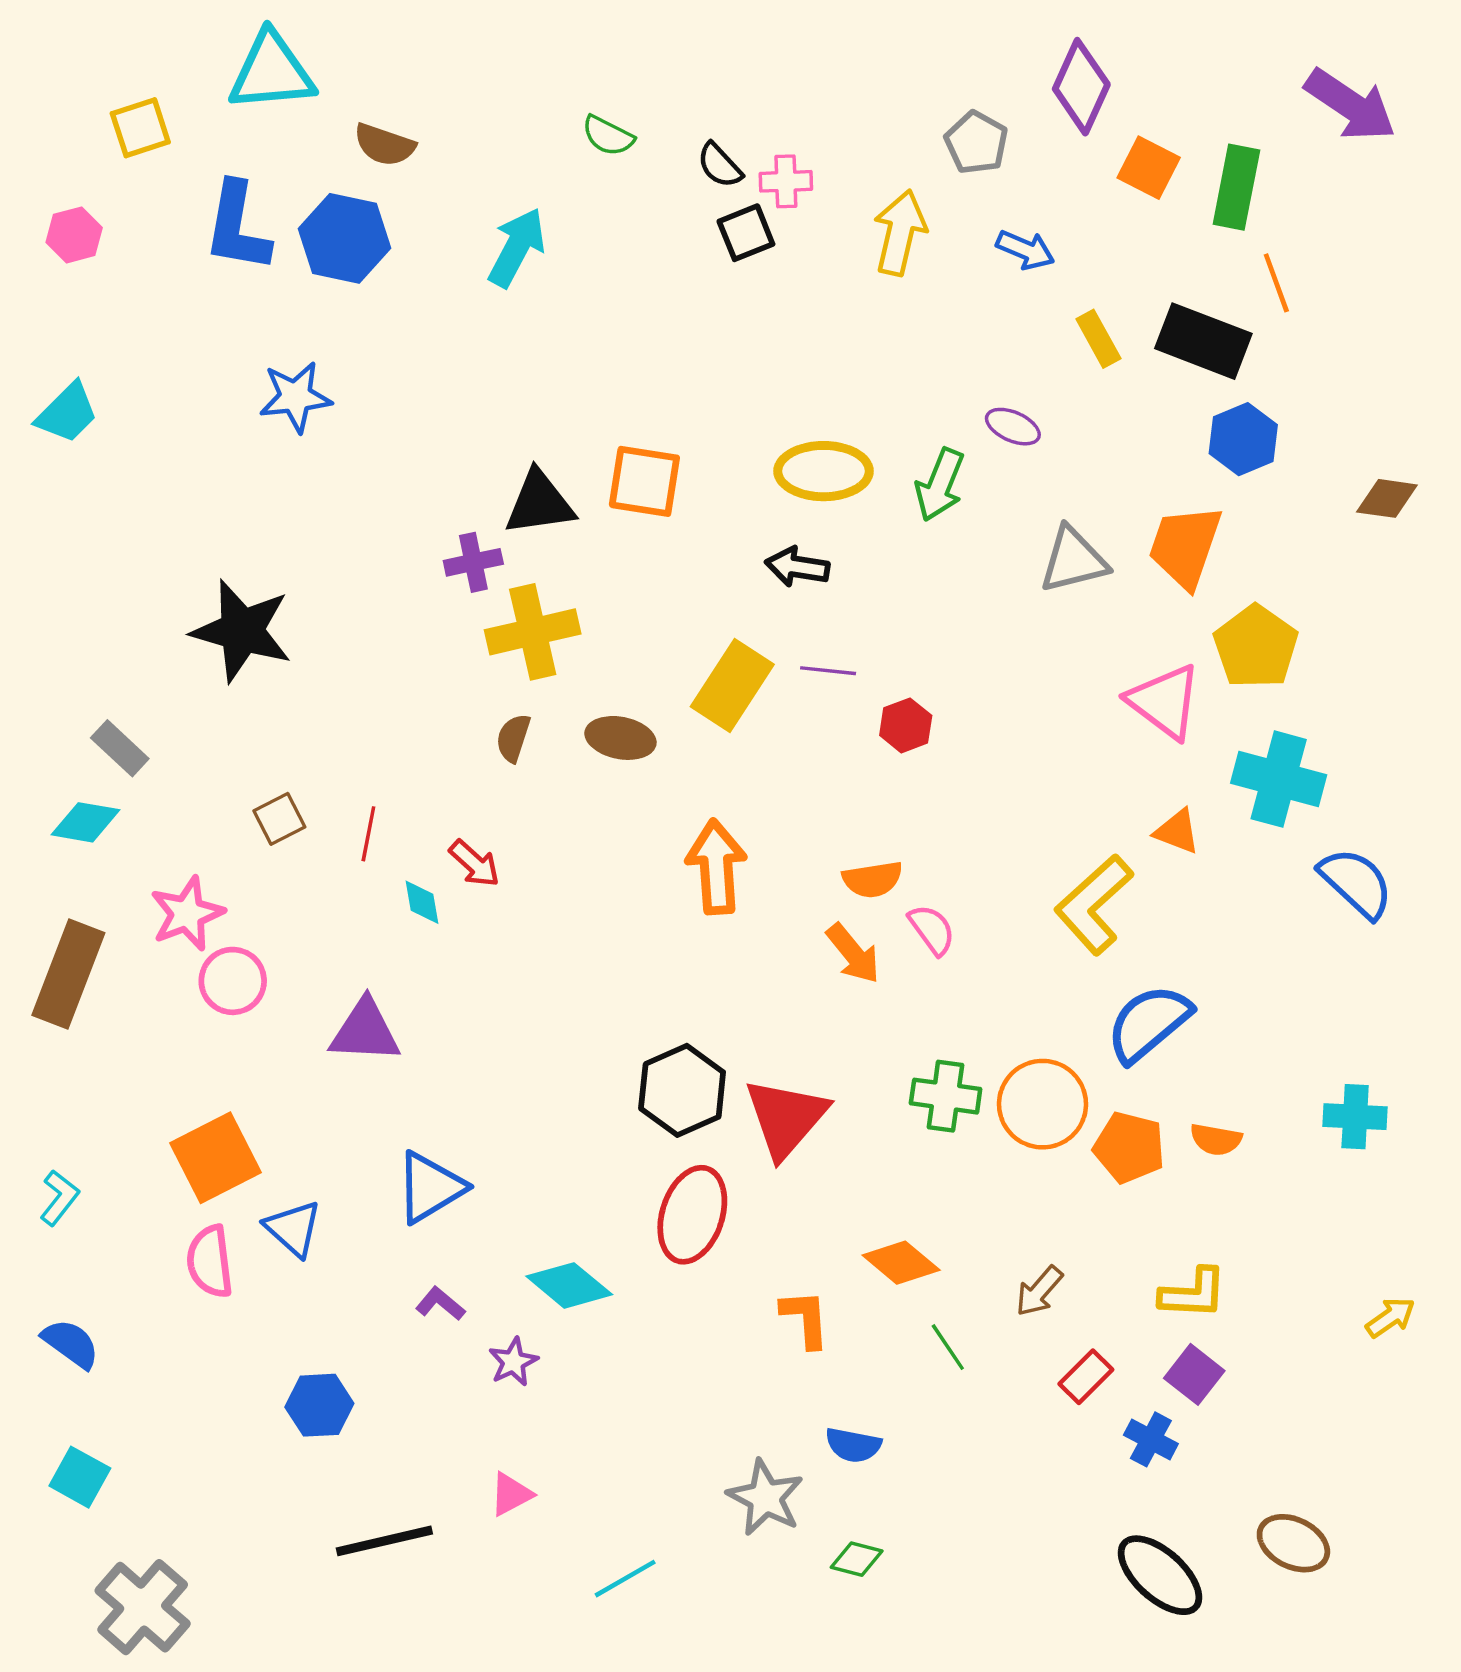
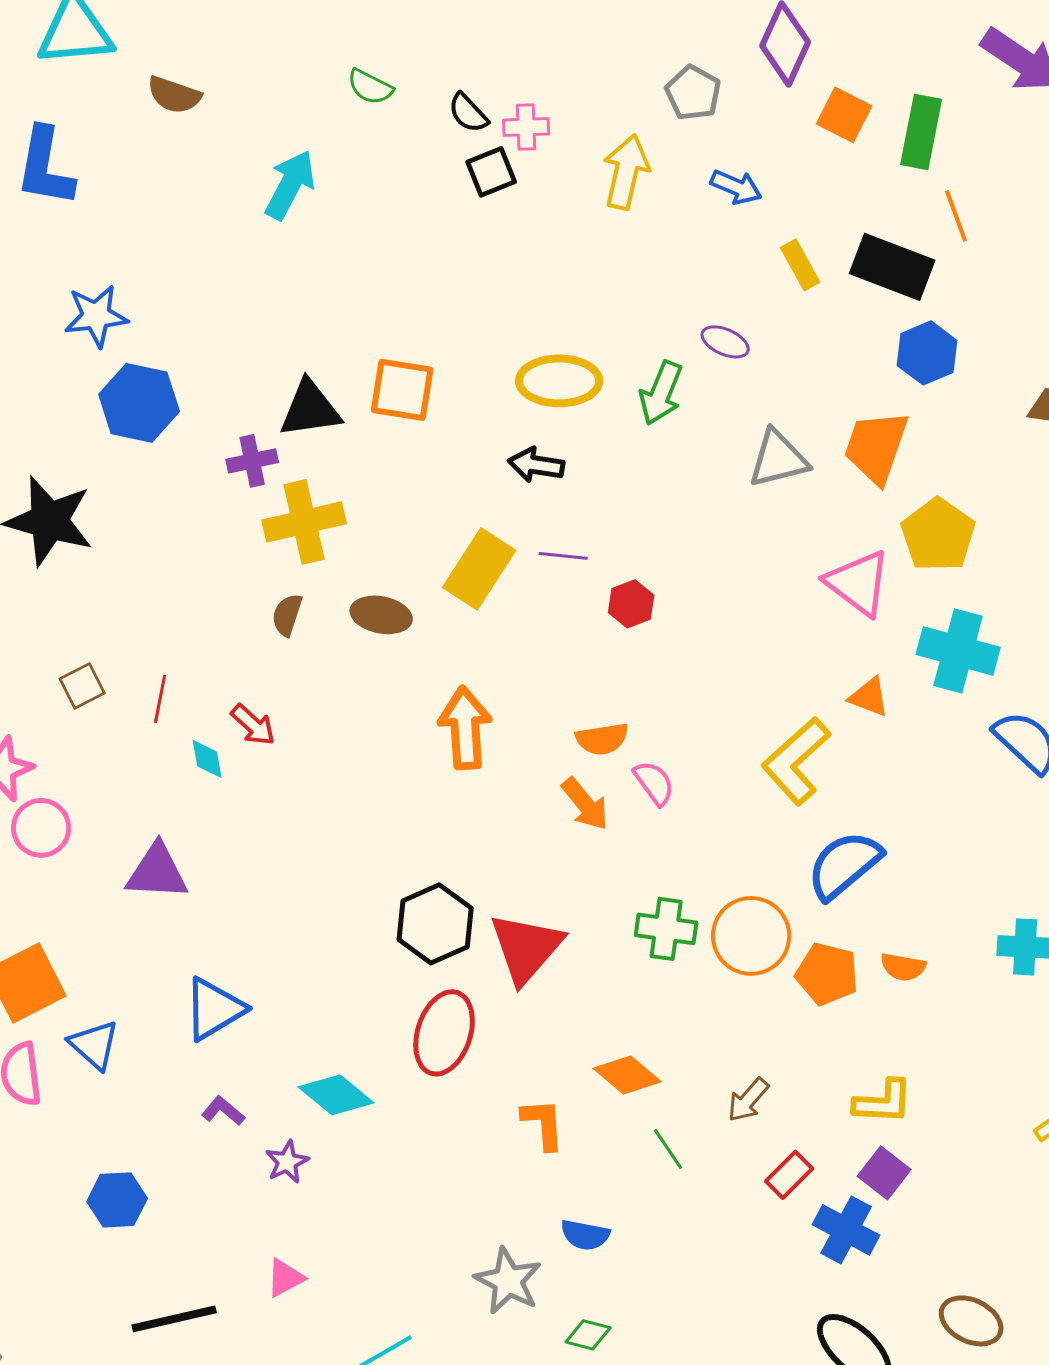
blue hexagon: (344, 238) -> (139, 403), moved
blue cross: (1151, 1439) -> (846, 1230), size x1.4

